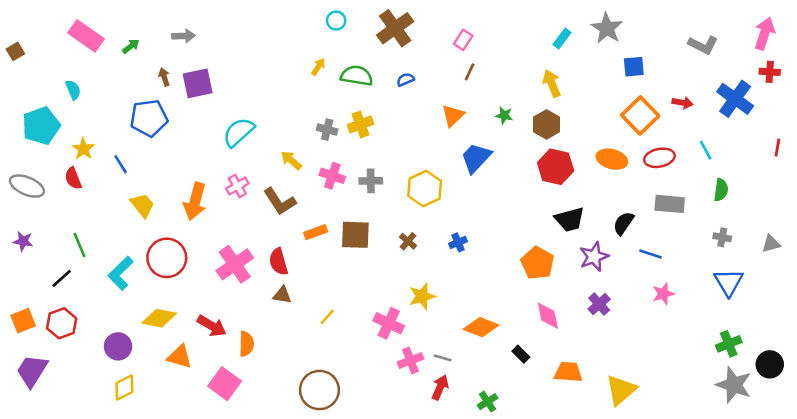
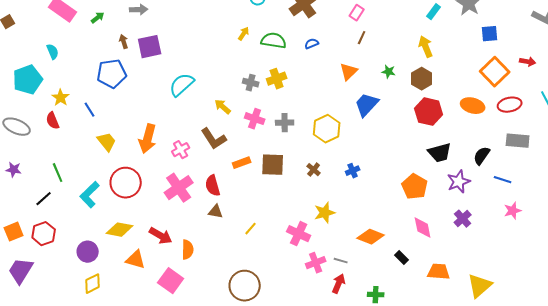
pink cross: (237, 186) -> (181, 150), moved
green cross: (488, 402) -> (376, 295), turned 35

